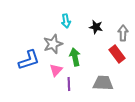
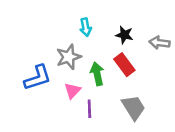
gray arrow: (123, 33) -> (159, 43), turned -84
red rectangle: (117, 54) -> (124, 65), moved
gray trapezoid: (103, 83) -> (133, 107), turned 55

